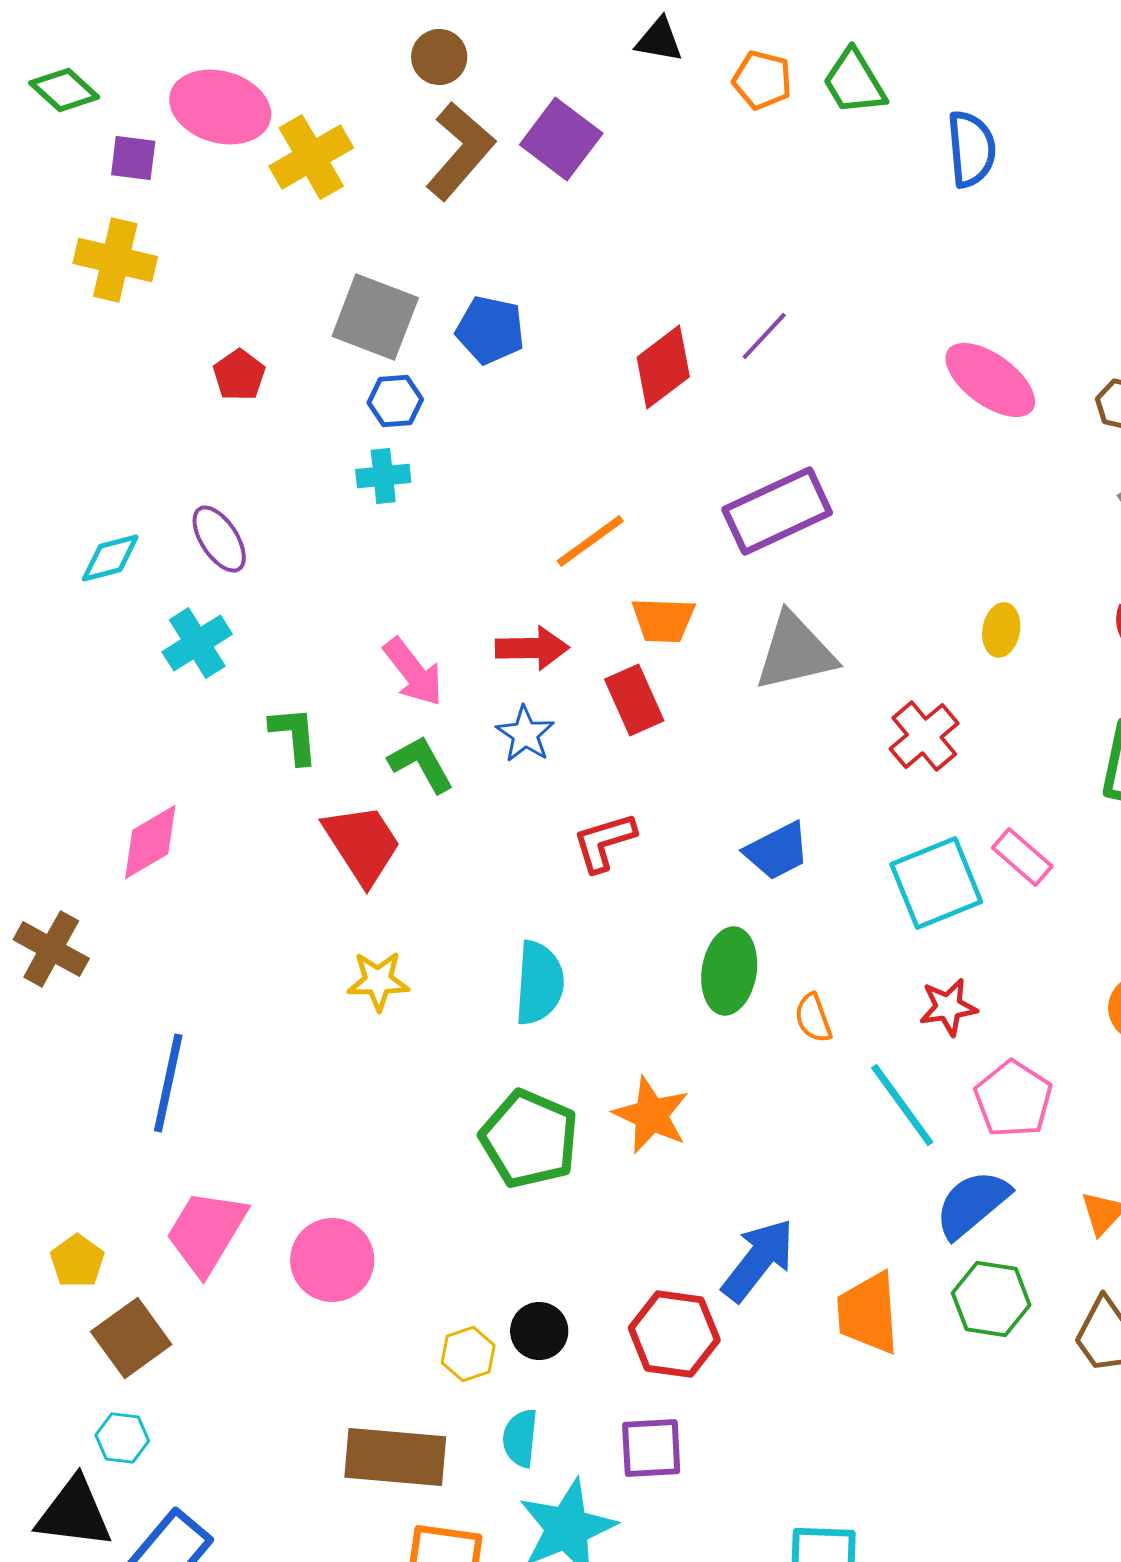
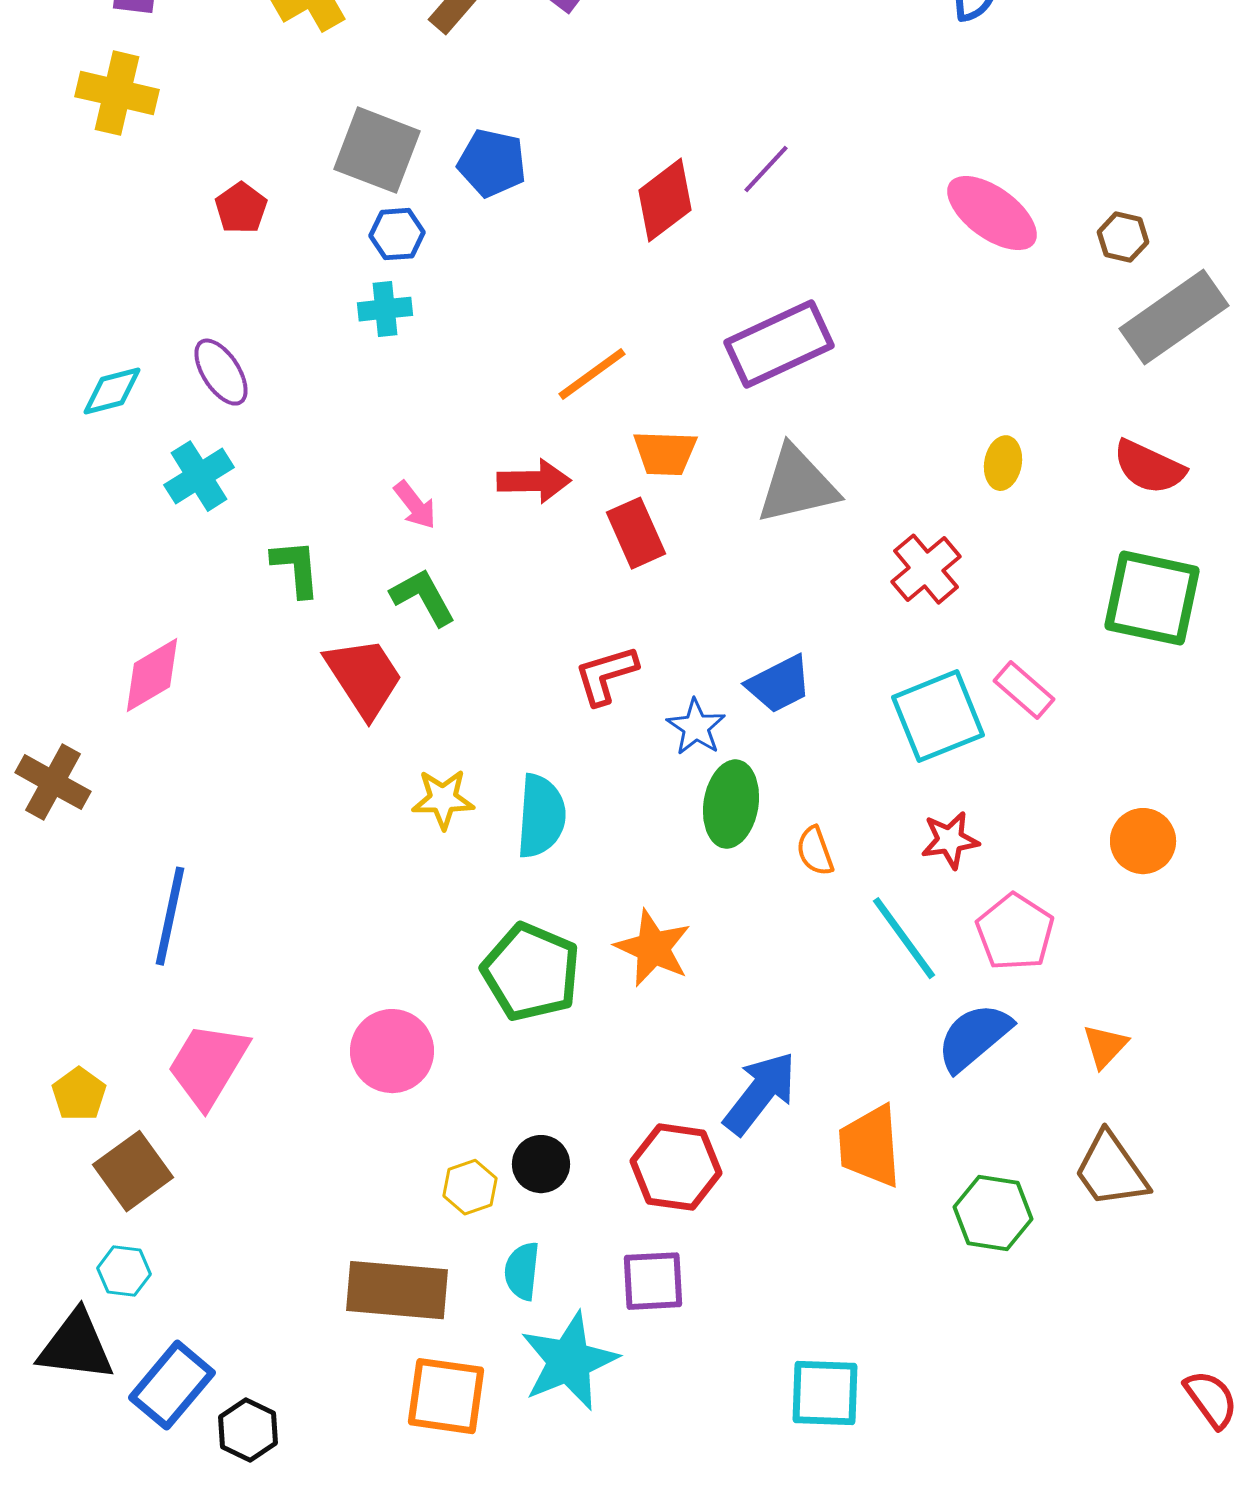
pink arrow: (413, 672) -> (415, 505), size x0.7
blue star: (525, 734) -> (696, 727), moved
yellow star: (378, 981) -> (443, 799), moved
pink circle: (332, 1260) -> (392, 1051), moved
green hexagon: (991, 1299) -> (993, 1213), moved

